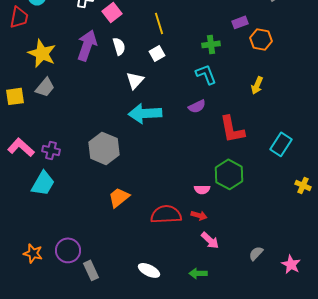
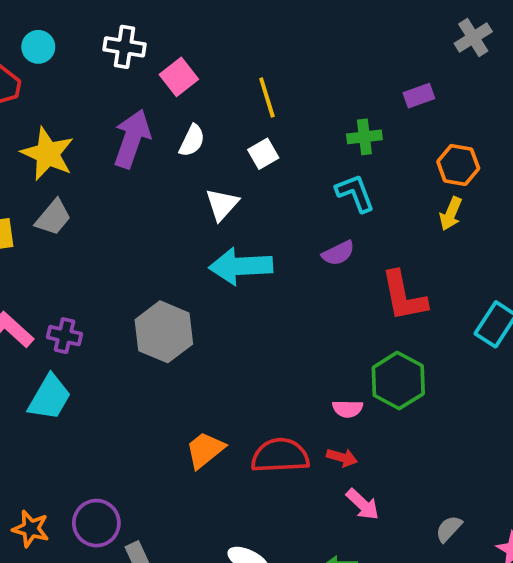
orange hexagon: (261, 39) -> (458, 165), moved
white semicircle: (119, 46) -> (192, 141), turned 42
orange trapezoid: (119, 197) -> (205, 450), moved

